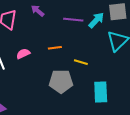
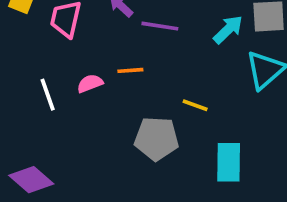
purple line: (73, 20) -> (160, 26), moved
orange line: (55, 48) -> (130, 70), moved

